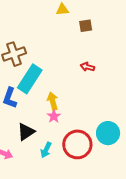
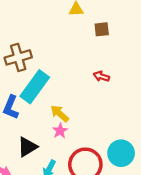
yellow arrow: (53, 101) -> (60, 114), turned -36

